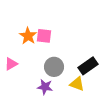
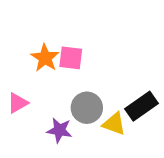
yellow triangle: (77, 84) -> (114, 124), moved
purple star: (45, 87) -> (59, 130), moved

